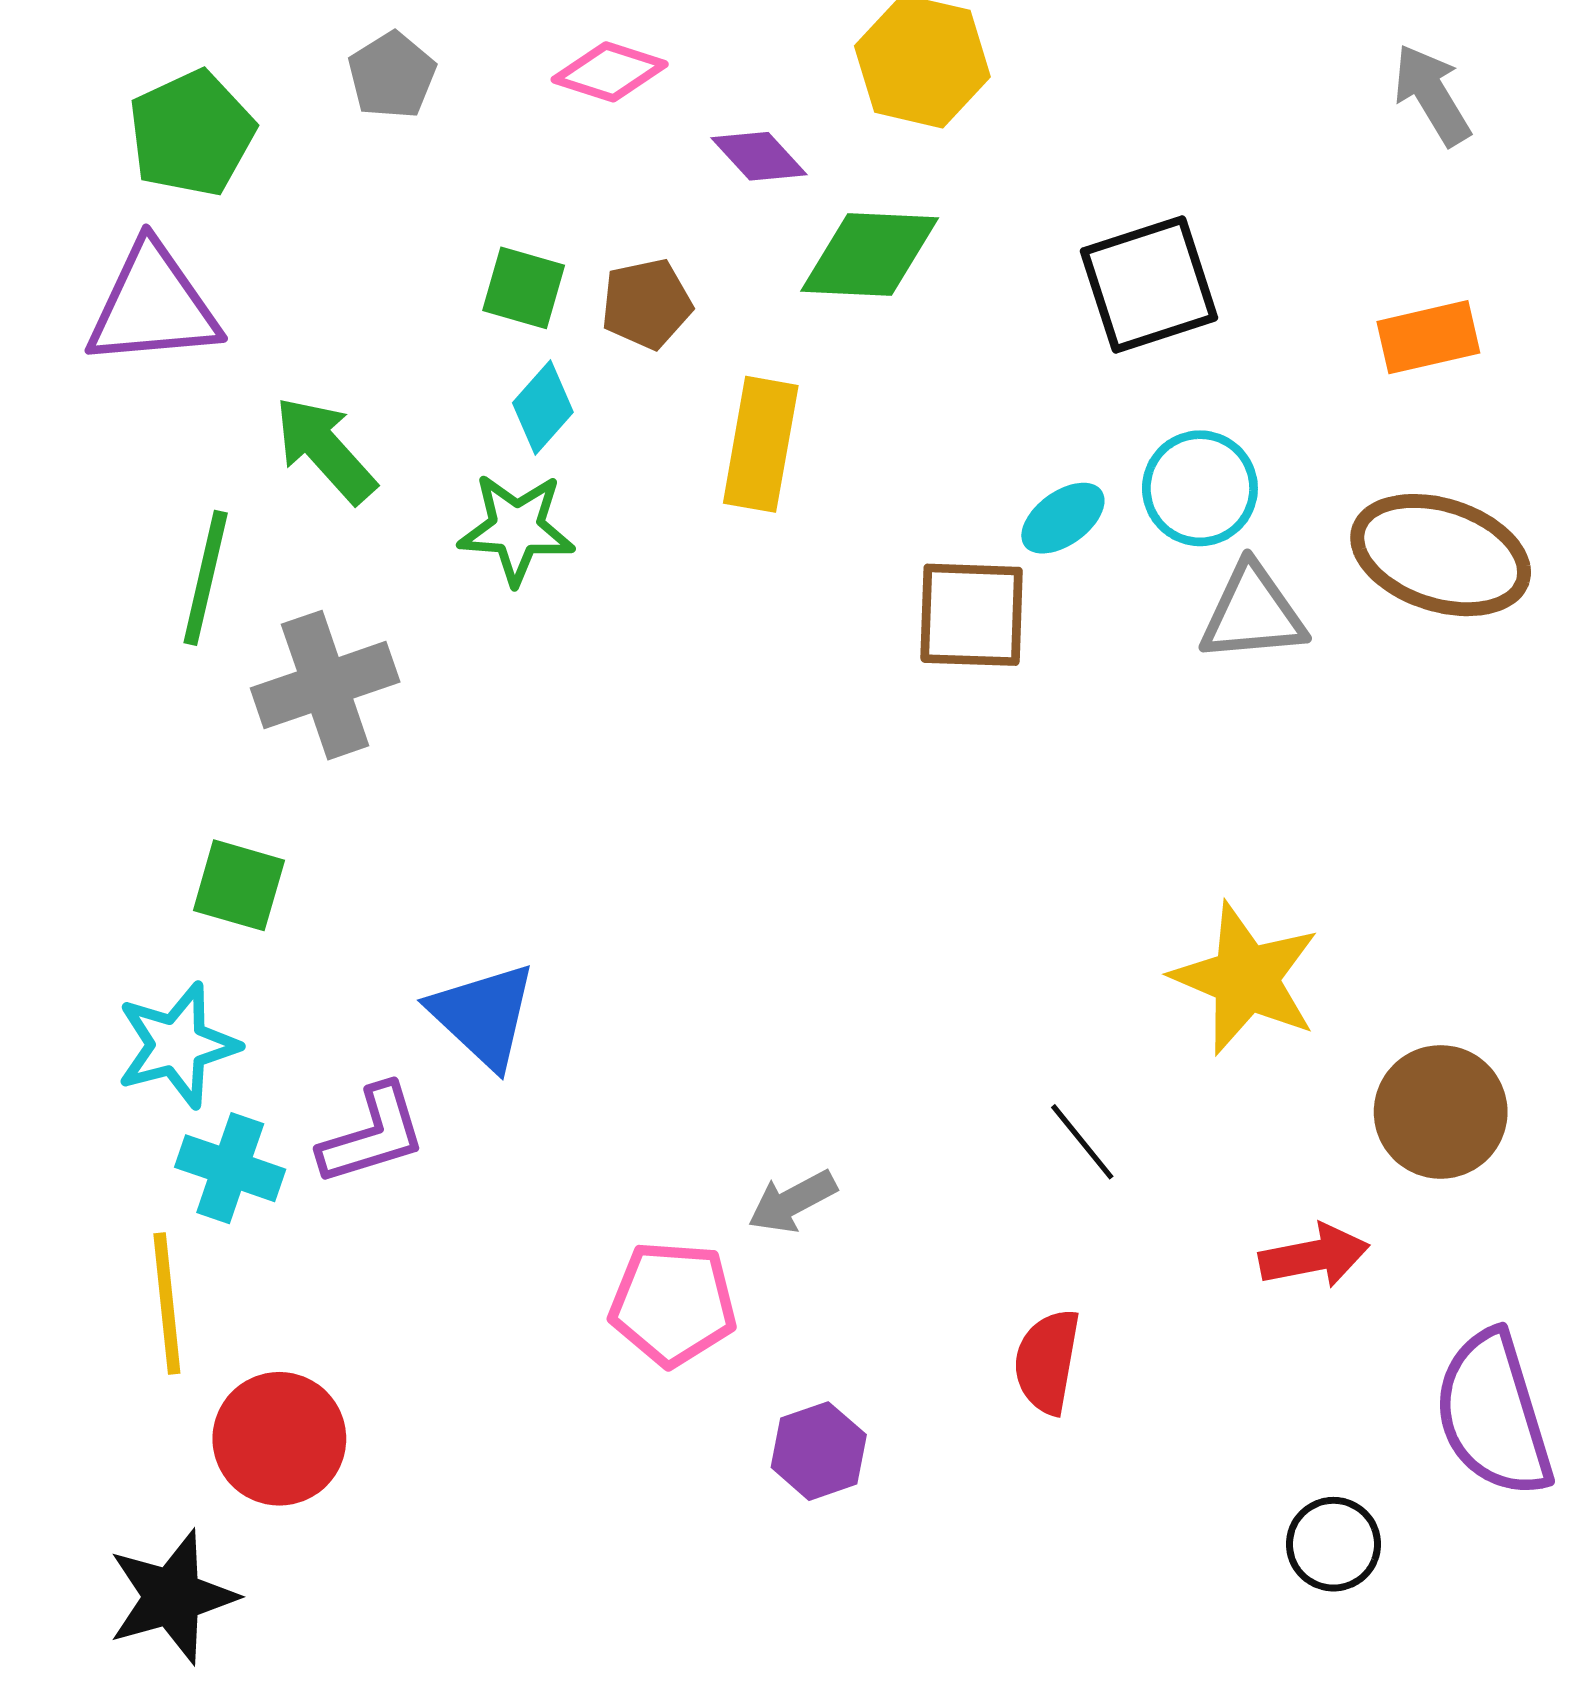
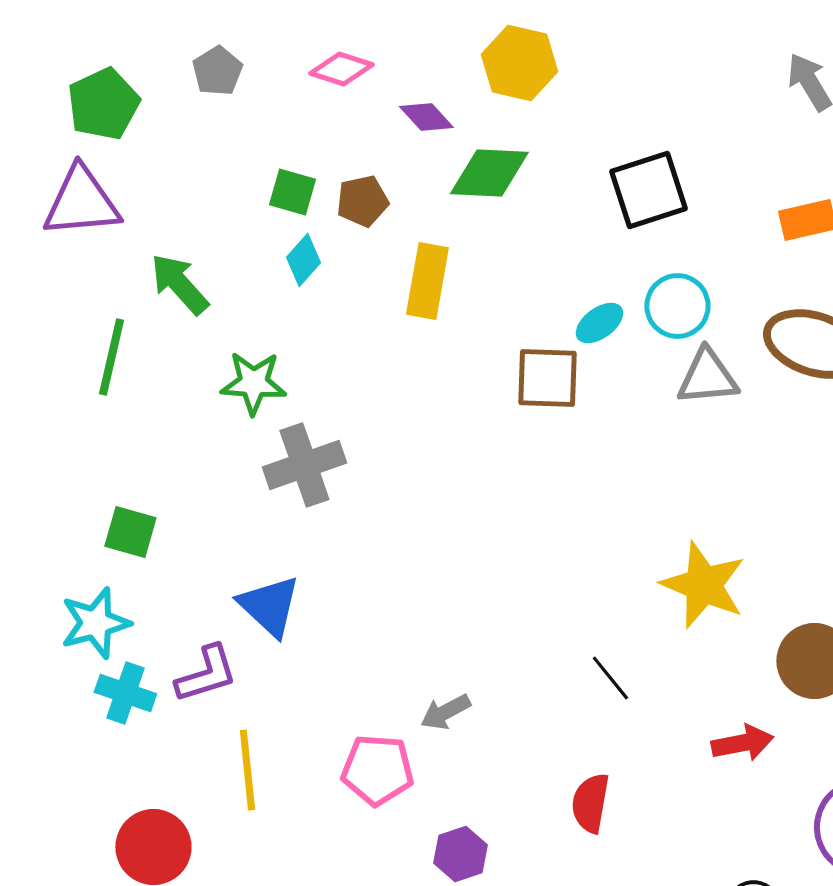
green star: (517, 529) -> (253, 383), moved
gray cross: (325, 685) -> (304, 465), moved
yellow line: (167, 1303) -> (247, 770), moved

